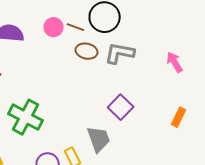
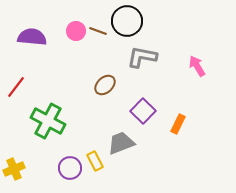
brown ellipse: (87, 51) -> (105, 85), moved, turned -55
orange rectangle: (179, 117) -> (178, 124), moved
gray trapezoid: (99, 139) -> (121, 143), turned -92

